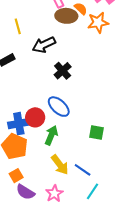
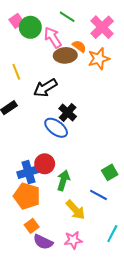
blue ellipse: (59, 107) -> (56, 128), moved
green square: (96, 133) -> (110, 172), turned -35
blue line: (83, 170) -> (99, 195), moved
pink star: (54, 193) -> (73, 240), turned 30

